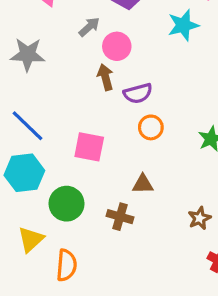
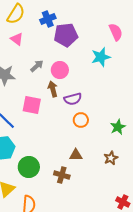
gray arrow: (89, 27) -> (37, 66), moved
pink square: (89, 147) -> (32, 105), moved
brown star: (200, 218) -> (111, 158), moved

